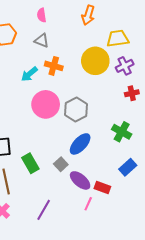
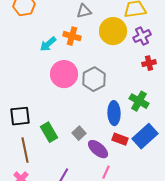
gray triangle: (42, 41) -> (84, 11), moved, turned -35
blue ellipse: (80, 144) -> (114, 113), moved, turned -45
blue rectangle: (128, 167) -> (145, 136), size x1.4
red rectangle: (102, 188) -> (120, 139), moved

